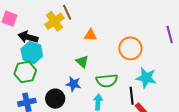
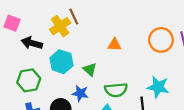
orange triangle: (90, 35) -> (114, 45), moved
orange circle: (130, 48) -> (161, 40), moved
cyan hexagon: (32, 53) -> (61, 62), moved

